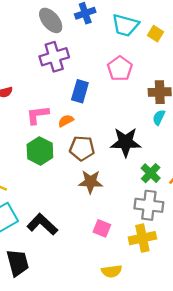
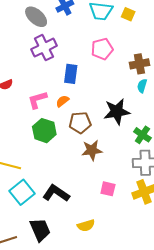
pink pentagon: (120, 69) -> (102, 49), turned 30
yellow semicircle: (112, 271) -> (86, 225), moved

